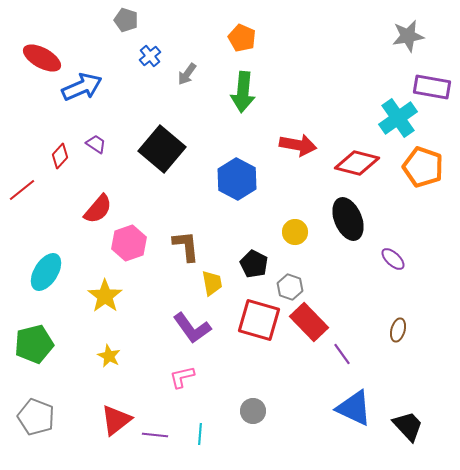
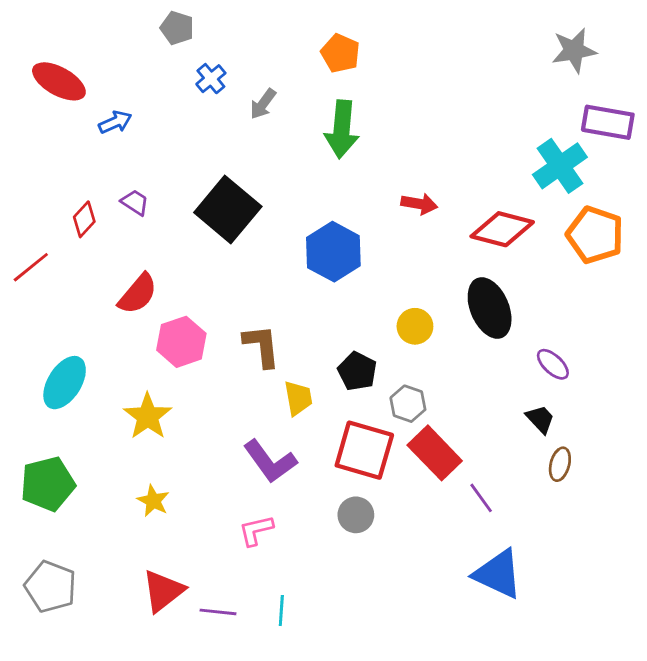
blue arrow: (82, 87) -> (115, 122), size x0.6
red arrow: (298, 145) -> (419, 204), size x0.7
gray circle: (253, 411) -> (356, 515), moved
black trapezoid: (408, 426) -> (540, 419), moved, size x0.7

